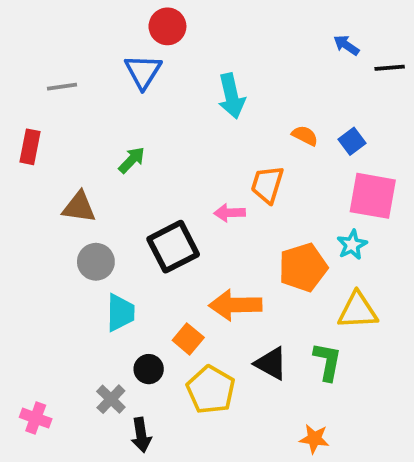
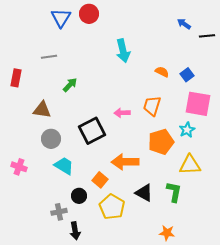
blue triangle: (143, 72) -> (61, 18), moved
gray line: (62, 87) -> (49, 57), moved
orange trapezoid: (267, 185) -> (152, 106), moved
cyan trapezoid: (120, 313) -> (64, 166), turned -60
gray cross: (111, 399) -> (59, 212), turned 35
pink cross: (36, 418) -> (19, 167), moved

